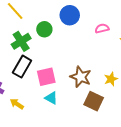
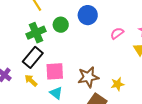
pink semicircle: (102, 28) -> (117, 33), turned -32
brown star: (81, 77) -> (88, 77), turned 30
yellow arrow: (17, 104) -> (31, 80), moved

